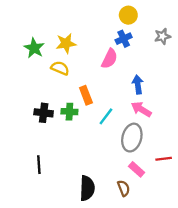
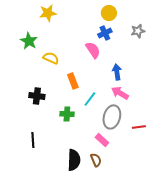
yellow star: (66, 43) -> (48, 13), moved
pink semicircle: (109, 59) -> (93, 50), turned -60
green cross: (69, 112) -> (67, 114), moved
red line: (164, 159) -> (139, 127), moved
pink rectangle: (137, 169) -> (102, 140), moved
brown semicircle: (124, 188) -> (96, 160), moved

